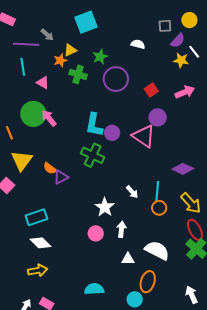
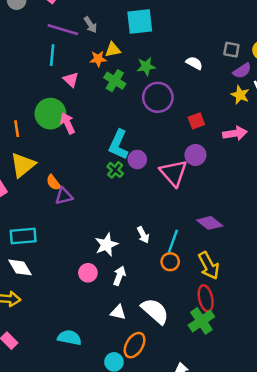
green cross: (93, 155) -> (115, 170), moved, size x0.6

